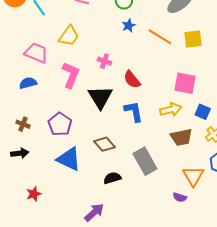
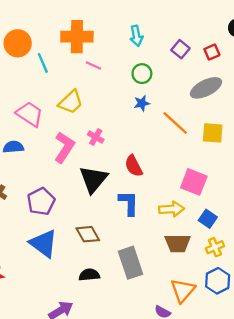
pink cross: (104, 61) -> (96, 137), moved

